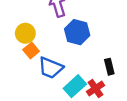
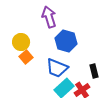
blue trapezoid: (51, 68) -> (57, 68), moved

